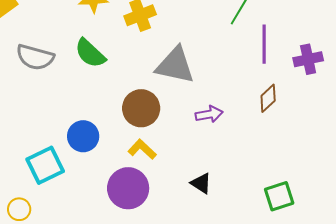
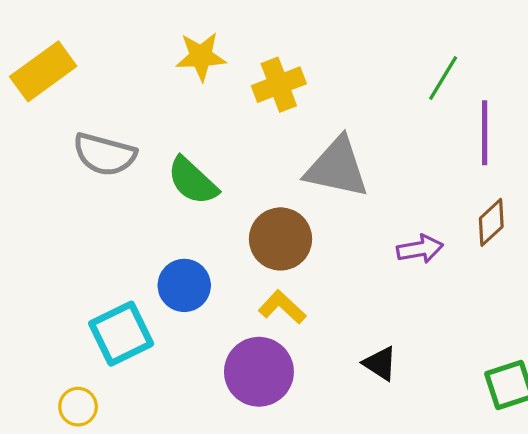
green semicircle: (90, 53) -> (193, 181), moved
purple arrow: (209, 114) -> (420, 249), moved

